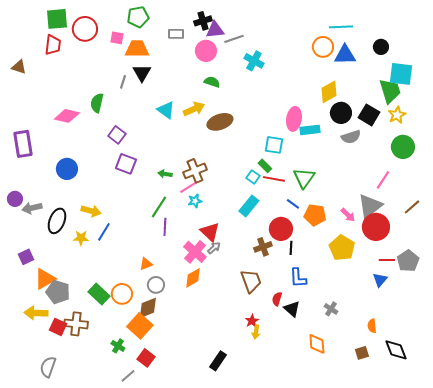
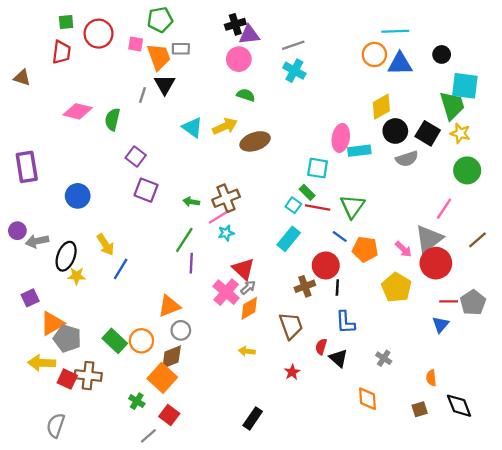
green square: (57, 19) -> (66, 22), size x0.6
gray rectangle: (176, 34) -> (181, 49), moved
gray line: (234, 39) -> (293, 45), moved
orange trapezoid: (137, 49) -> (159, 57), turned 70
yellow star: (397, 115) -> (460, 133), turned -30
pink diamond: (67, 116) -> (78, 111), moved
yellow arrow: (91, 211) -> (105, 245), turned 42
yellow star: (81, 238) -> (77, 276), moved
orange triangle: (146, 264) -> (169, 306), size x1.5
orange diamond: (193, 278) -> (249, 308), moved
yellow arrow: (256, 332) -> (247, 351), moved, turned 88

